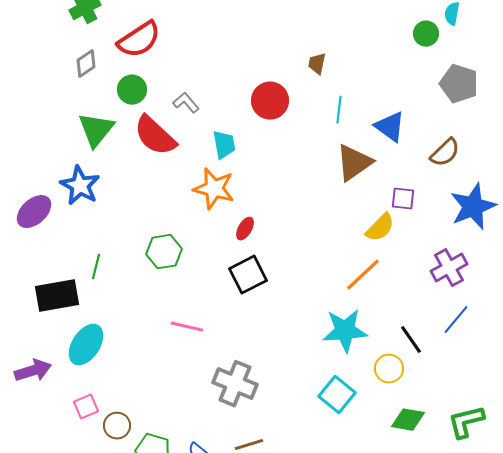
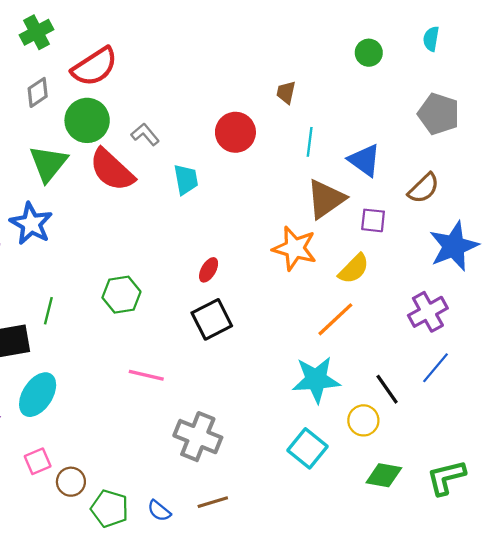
green circle: (426, 34) -> (369, 53), moved
green circle: (132, 90) -> (87, 120), size x1.4
orange star: (214, 189) -> (295, 248), moved
purple square: (403, 199) -> (373, 220), moved

